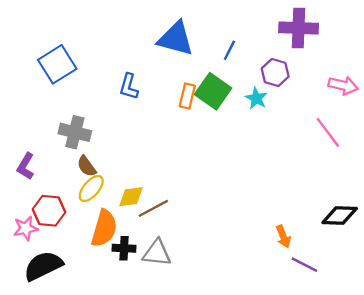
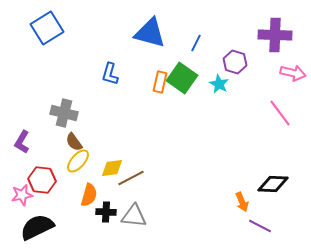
purple cross: (299, 28) -> (275, 35), moved
blue square: (57, 64) -> (47, 28), moved
black diamond: (340, 215) -> (273, 184), moved
orange semicircle: (104, 228) -> (89, 195), size x0.7

